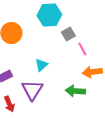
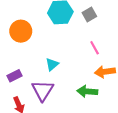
gray square: (68, 34) -> (89, 14), moved

